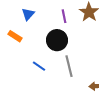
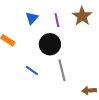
blue triangle: (28, 14) -> (32, 18), moved

